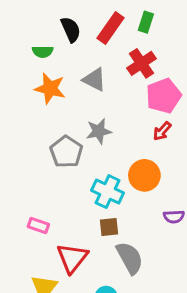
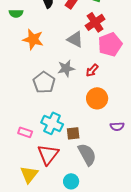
green semicircle: (43, 52) -> (16, 13), moved
gray triangle: (94, 80) -> (75, 39), moved
red arrow: (162, 131) -> (92, 70), moved
cyan cross: (108, 192) -> (52, 123), moved

